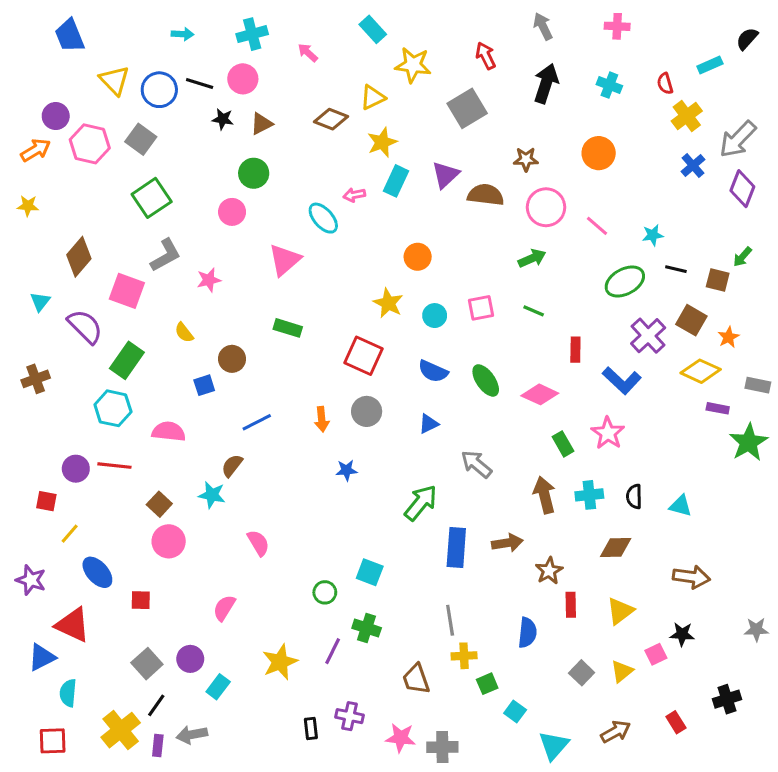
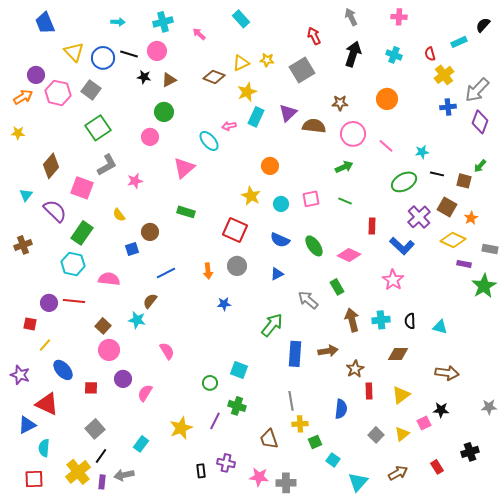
yellow star: (413, 65) -> (267, 60), moved, size x0.6
blue cross: (693, 166) -> (448, 107), turned 35
green rectangle: (563, 444) -> (337, 287), moved
purple circle: (190, 659) -> (123, 379), moved

